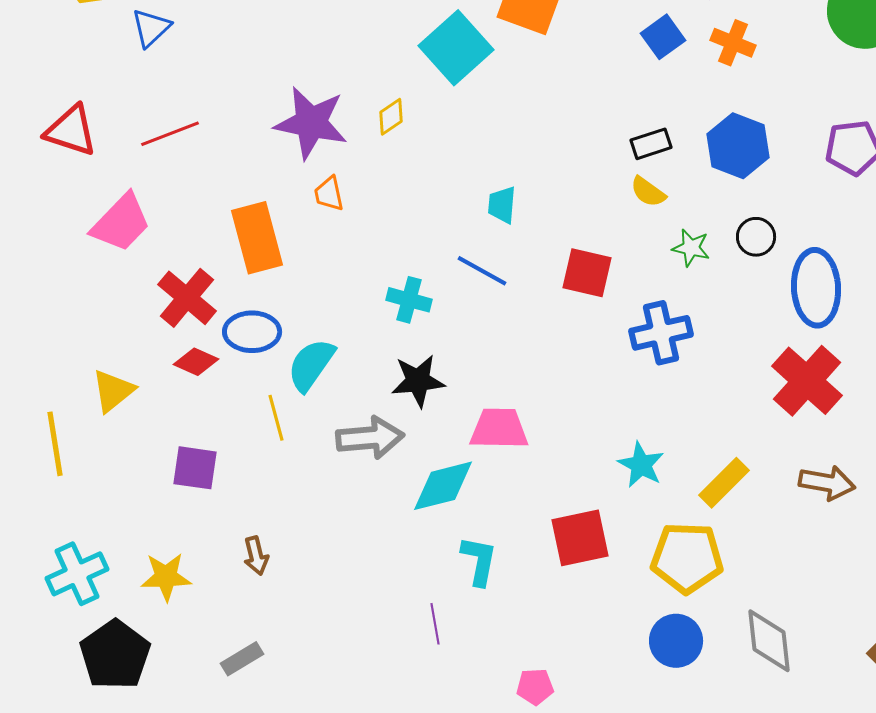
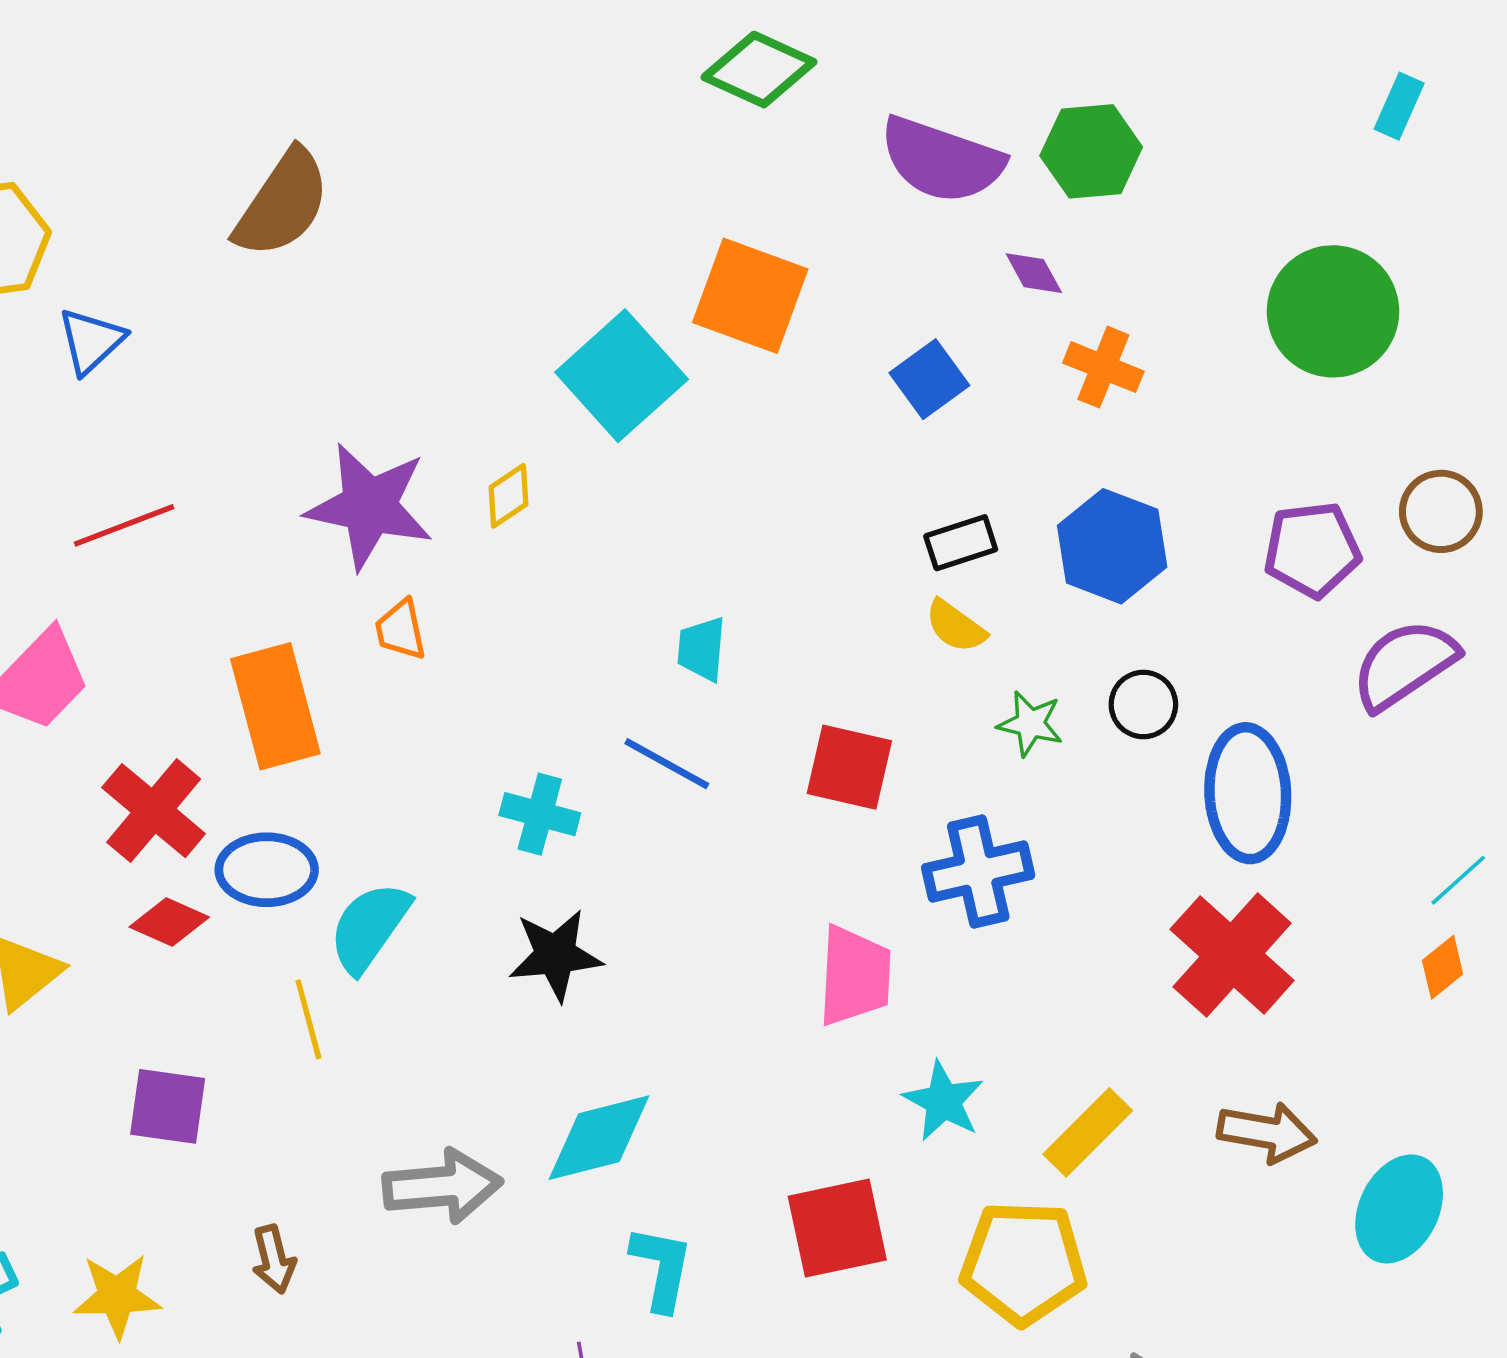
blue square: (663, 37) -> (929, 379), moved
pink trapezoid: (499, 429) -> (855, 976), moved, turned 92
gray arrow: (370, 438) -> (442, 1186), moved

